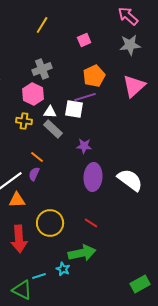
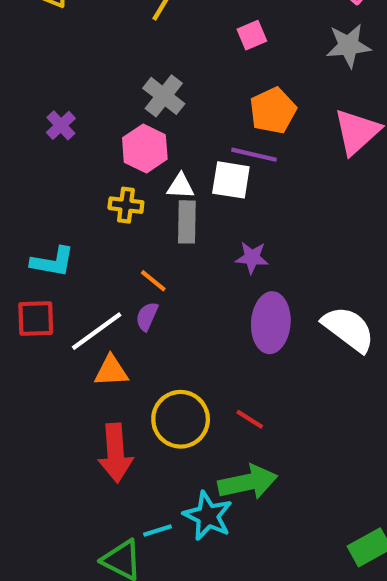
gray cross: (42, 69) -> (164, 96), turned -30
purple line: (85, 97) -> (254, 155), turned 30
gray rectangle: (53, 129) -> (187, 222), turned 48
red line: (91, 223) -> (250, 419), moved
cyan star: (63, 269) -> (208, 516), size x1.6

